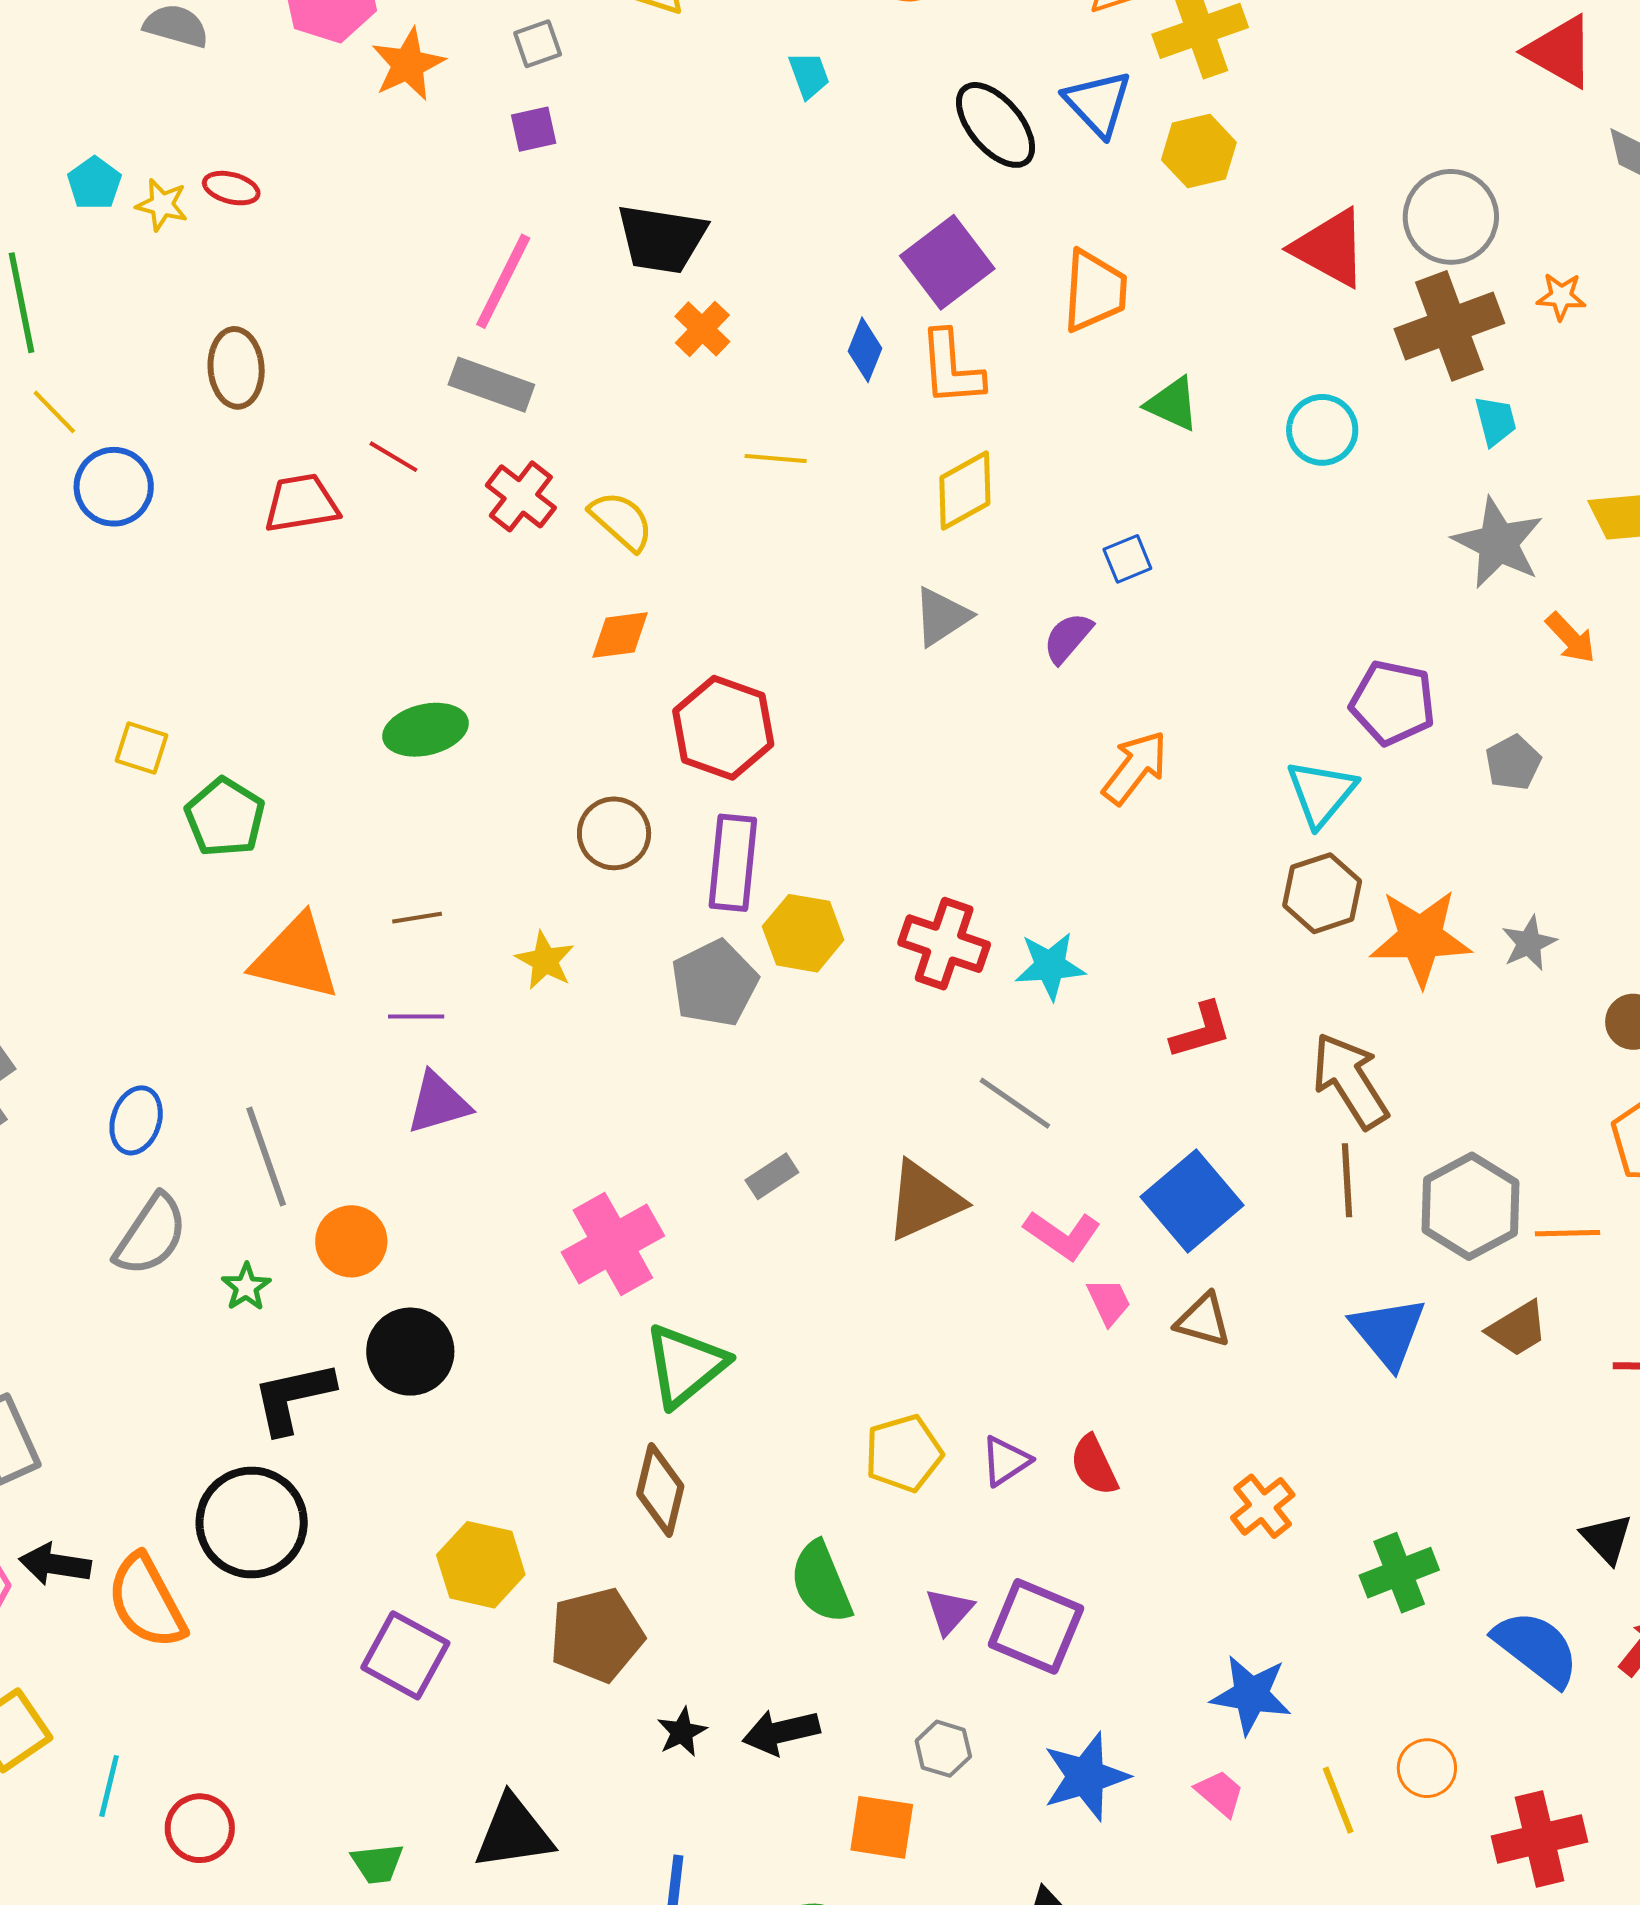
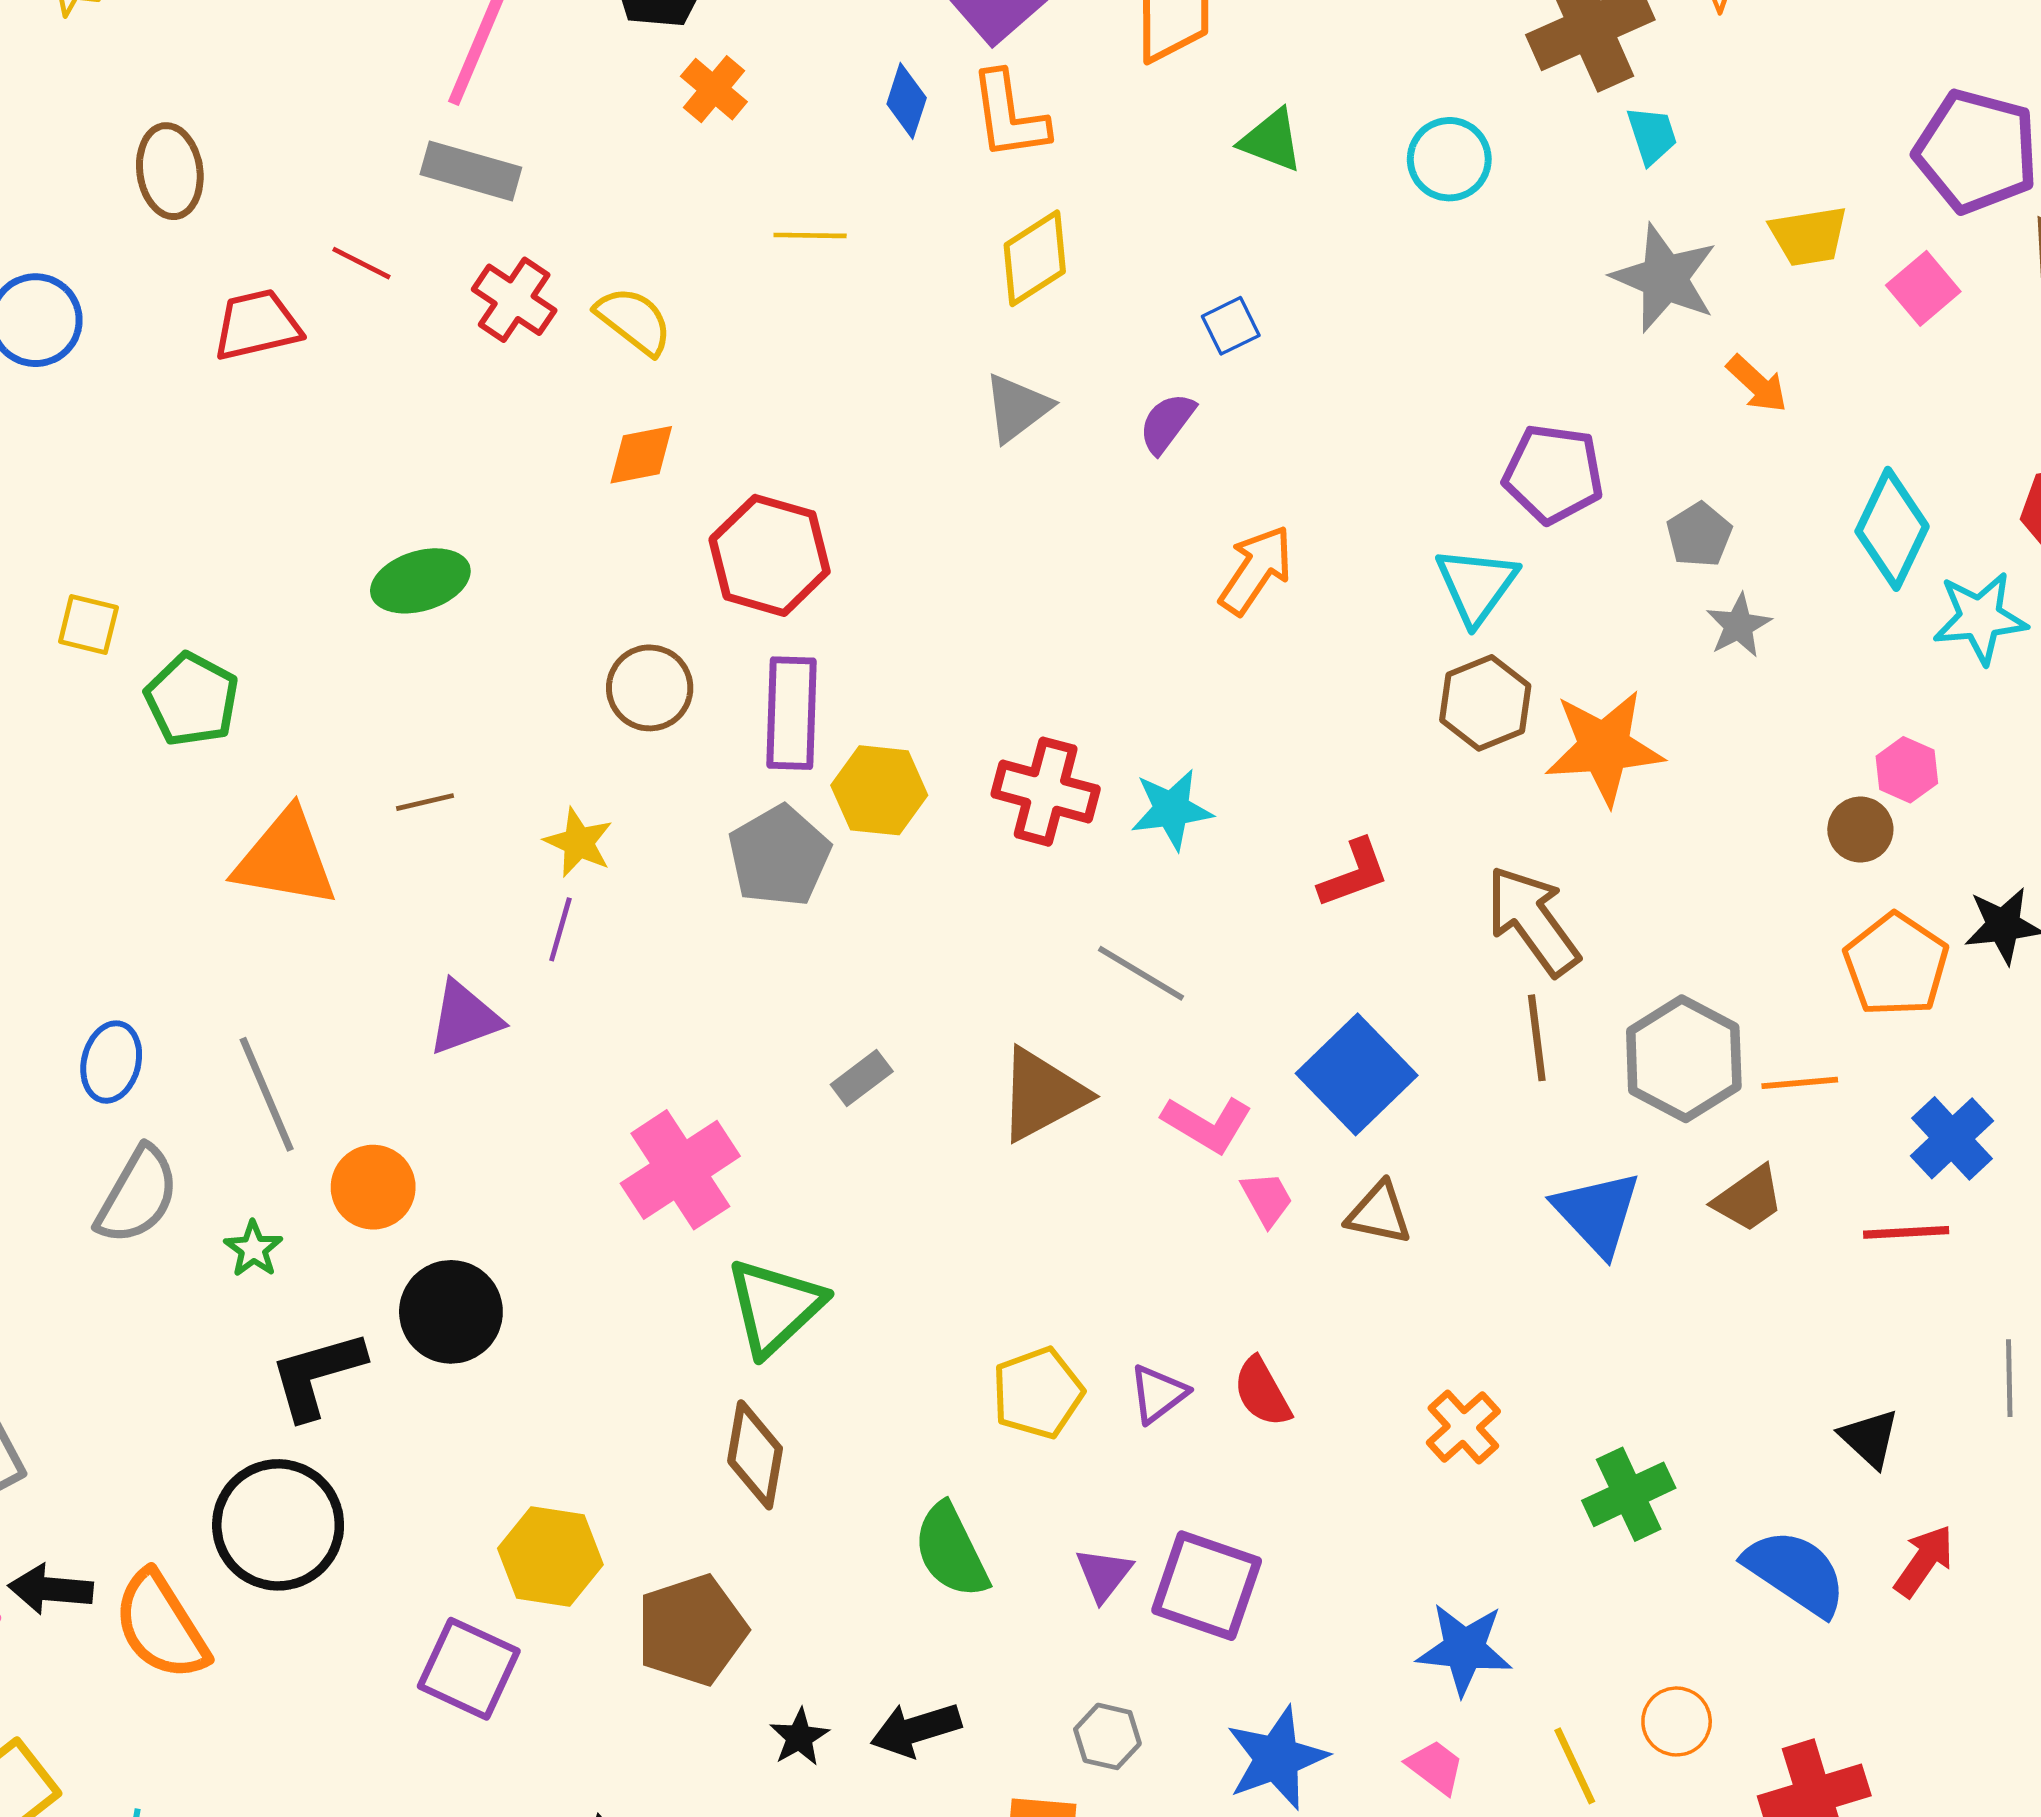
gray star: (1529, 943) -> (1739, 625), moved
purple line: (416, 1017) -> (560, 929), moved, turned -70

